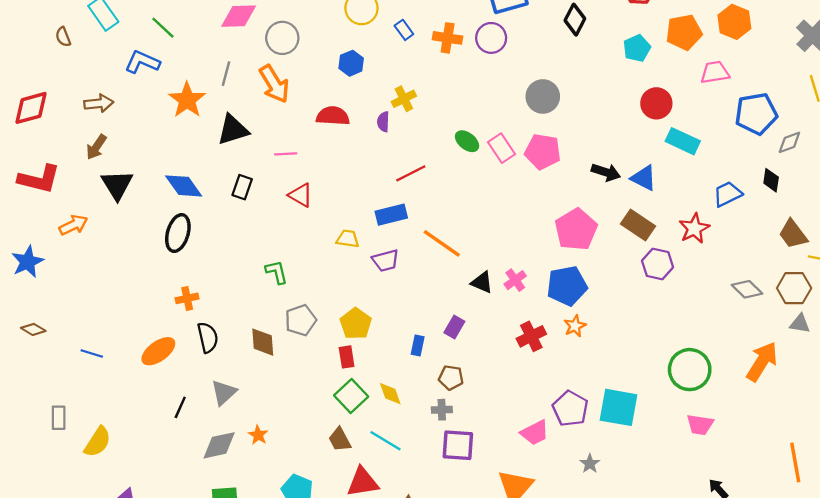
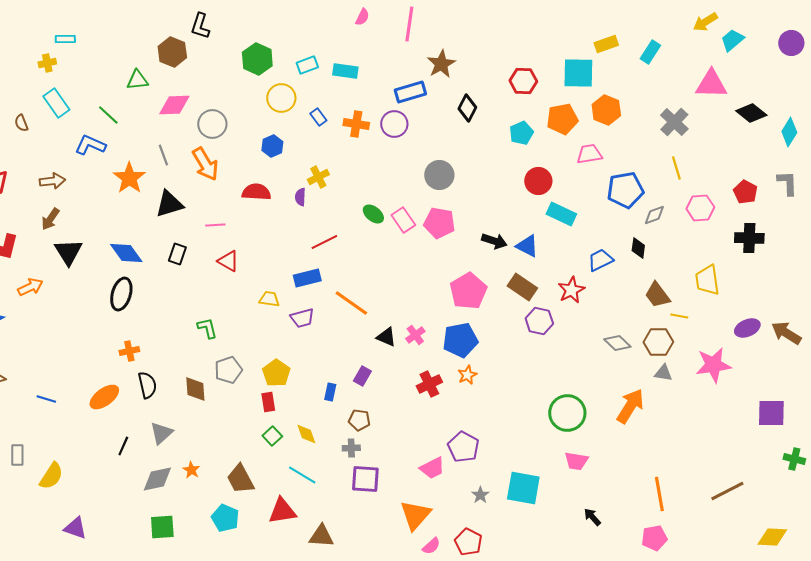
gray line: (226, 74) -> (163, 155), turned -35
green square: (351, 396) -> (272, 436), size x0.7
cyan square: (619, 407) -> (523, 488), moved
brown trapezoid: (340, 440) -> (240, 479), moved, size x1.4

